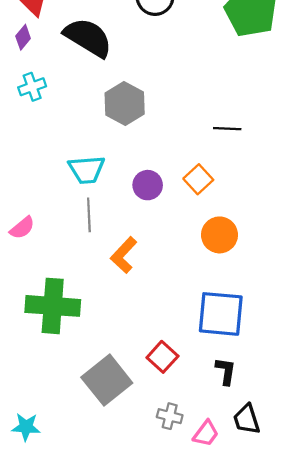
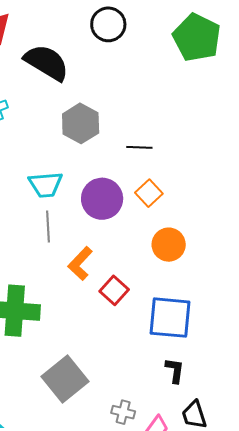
black line: (227, 129) -> (139, 147), moved
purple circle: (148, 185) -> (102, 199), size x1.5
red square: (162, 357) -> (114, 290), moved

